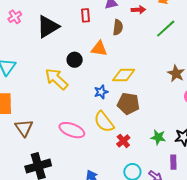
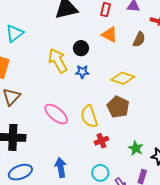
brown semicircle: (118, 27) -> (139, 39), moved
orange triangle: (99, 49) -> (110, 35), moved
blue star: (101, 92) -> (82, 72), moved

